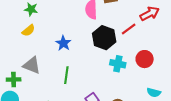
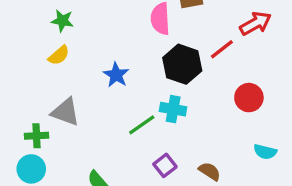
cyan cross: (118, 64) -> (173, 109), moved
green line: (66, 75) -> (142, 125), moved, turned 48

